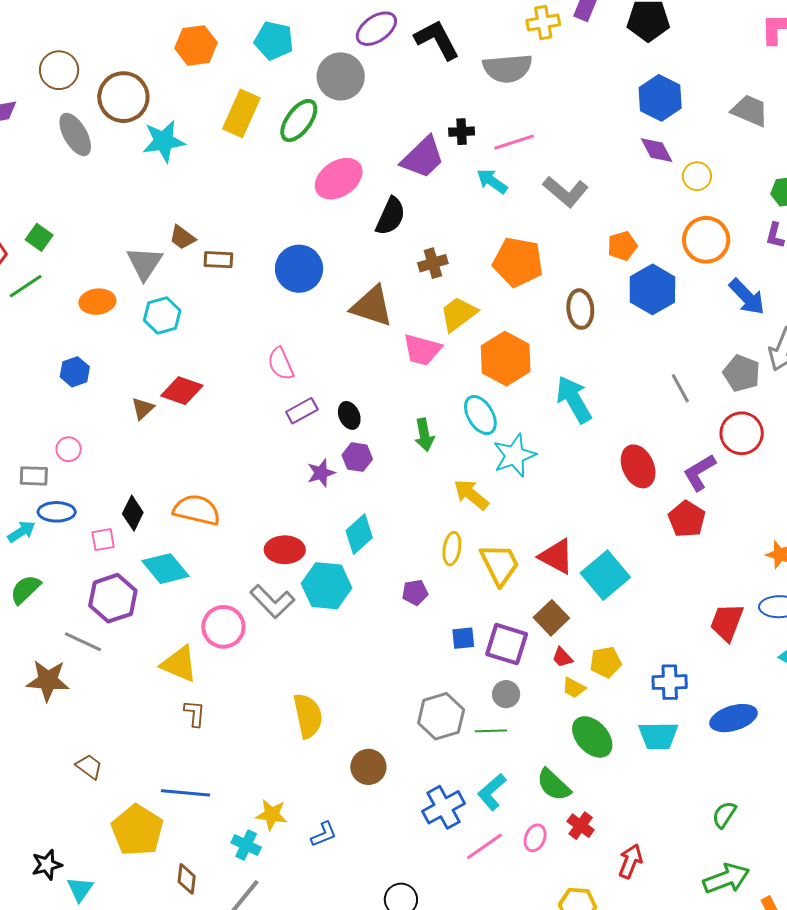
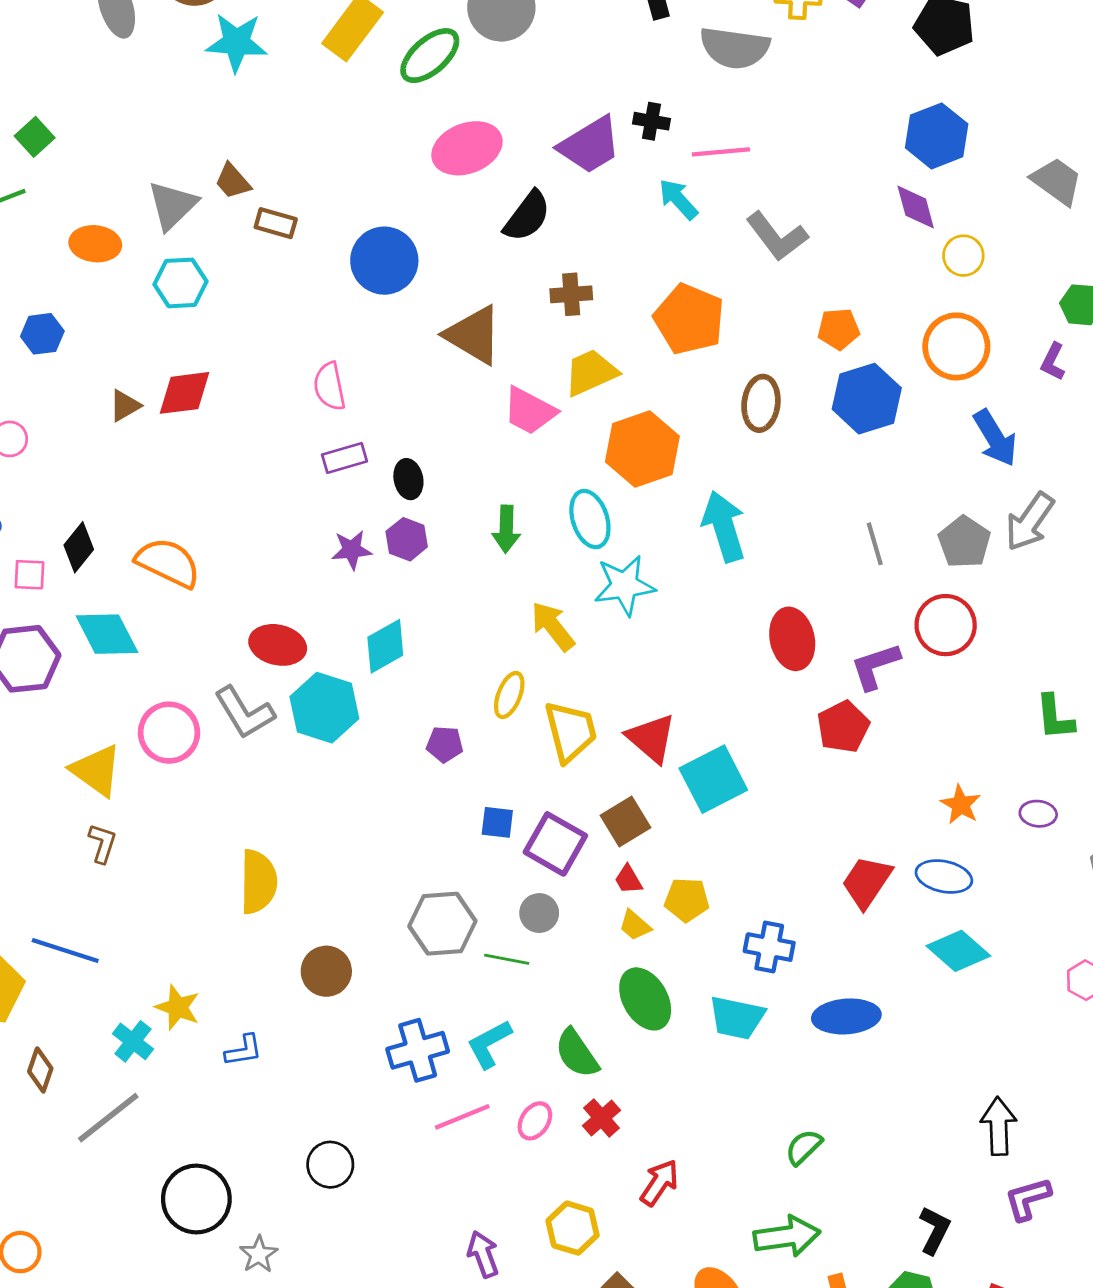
red diamond: (182, 391) -> (185, 393), turned -39

